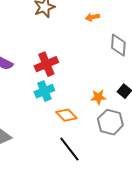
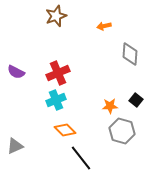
orange diamond: (66, 115) -> (65, 130), moved

